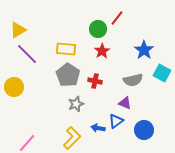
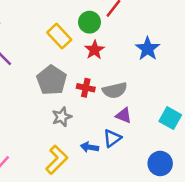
yellow rectangle: (66, 49) -> (59, 36), moved, turned 42
cyan square: (162, 73) -> (170, 118), moved
gray semicircle: (133, 80) -> (115, 90), moved
blue circle: (144, 130) -> (160, 163), moved

